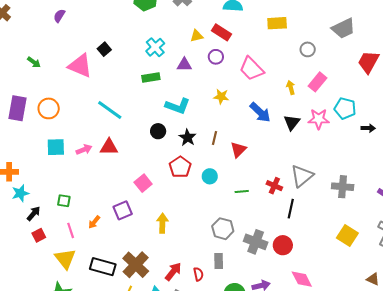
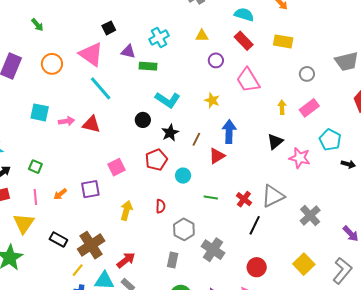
red rectangle: (221, 32) -> (244, 41), moved
purple triangle: (184, 65) -> (128, 52), moved
pink triangle: (80, 66) -> (91, 54), moved
orange circle: (49, 108) -> (52, 64), moved
blue arrow: (260, 112) -> (229, 132), moved, turned -145
pink star: (319, 119) -> (300, 158), moved
gray cross: (343, 187) -> (310, 216), turned 30
red circle: (283, 245) -> (257, 267), moved
black rectangle: (103, 267) -> (58, 239), size x0.7
red semicircle: (198, 274) -> (161, 206), moved

